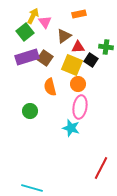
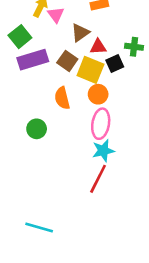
green square: (25, 32) -> (20, 37), moved
brown square: (45, 58) -> (67, 61), moved
black square: (91, 60) -> (115, 63), turned 32
cyan star: (71, 128) -> (103, 151), moved, turned -30
red line: (101, 168) -> (98, 179), moved

